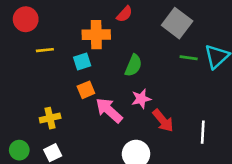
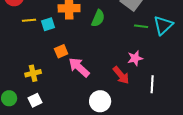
cyan square: (82, 62) -> (48, 24), moved
green semicircle: (133, 65) -> (98, 18), moved
pink star: (141, 99) -> (135, 58), moved

